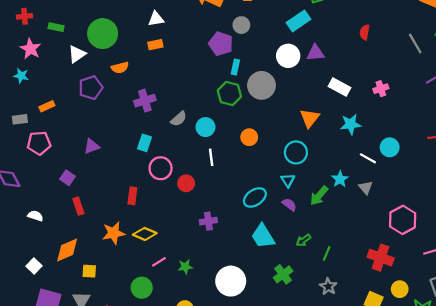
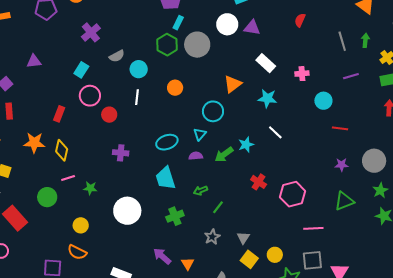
purple cross: (145, 101) -> (91, 32), turned -36
cyan circle: (390, 147) -> (323, 101), moved
gray triangle: (366, 188) -> (243, 238), moved
purple semicircle: (289, 205) -> (196, 156), turned -56
yellow diamond: (145, 234) -> (62, 150), turned 65
red cross: (381, 258) -> (259, 182), moved, size x0.7

